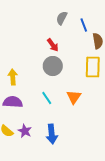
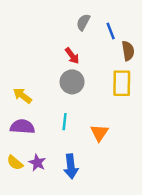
yellow arrow: (13, 77) -> (22, 96), turned -49
orange triangle: (74, 97) -> (99, 133), moved
cyan line: (47, 98) -> (65, 122), turned 40

